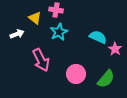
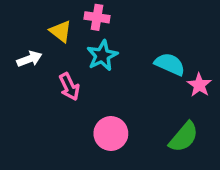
pink arrow: (41, 60) -> (69, 87), moved, size x0.7
pink circle: (76, 74) -> (111, 134), moved

